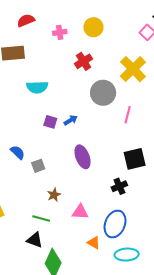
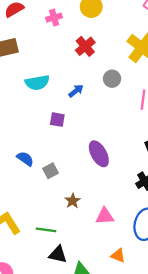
gray circle: (103, 93) -> (112, 79), size x0.6
blue arrow: (71, 120) -> (76, 91), moved
green line: (41, 218) -> (46, 230), moved
orange triangle: (94, 243) -> (118, 255), moved

